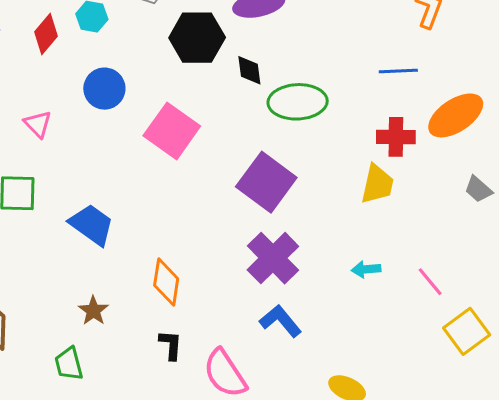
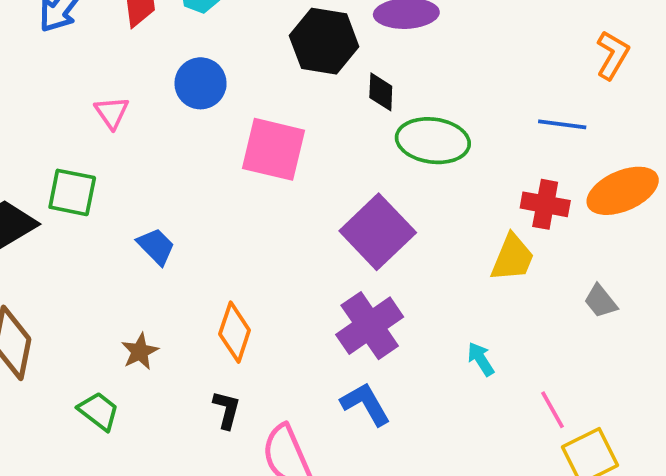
pink square: (172, 131) -> (274, 149), turned -32
gray trapezoid: (478, 189) -> (601, 301), moved
blue trapezoid: (92, 225) -> (156, 246), size x0.7
cyan arrow: (366, 269) -> (481, 359), turned 52
pink line: (430, 282) -> (553, 410), moved
green trapezoid: (69, 364) -> (99, 411), turned 132

